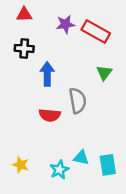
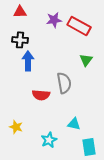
blue arrow: (47, 74) -> (28, 61), moved
cyan triangle: (81, 158) -> (74, 124), moved
yellow star: (21, 165) -> (16, 127), moved
cyan rectangle: (108, 165) -> (89, 147), moved

